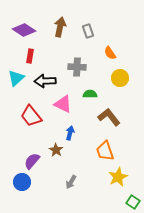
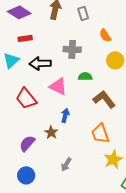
red rectangle: (30, 56) -> (25, 38), turned 72
blue circle: (22, 182) -> (26, 175), moved

